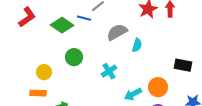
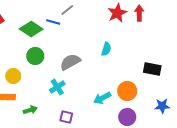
gray semicircle: (117, 32) -> (70, 62), moved
green circle: (74, 57) -> (35, 56), moved
cyan cross: (109, 71) -> (57, 87), moved

